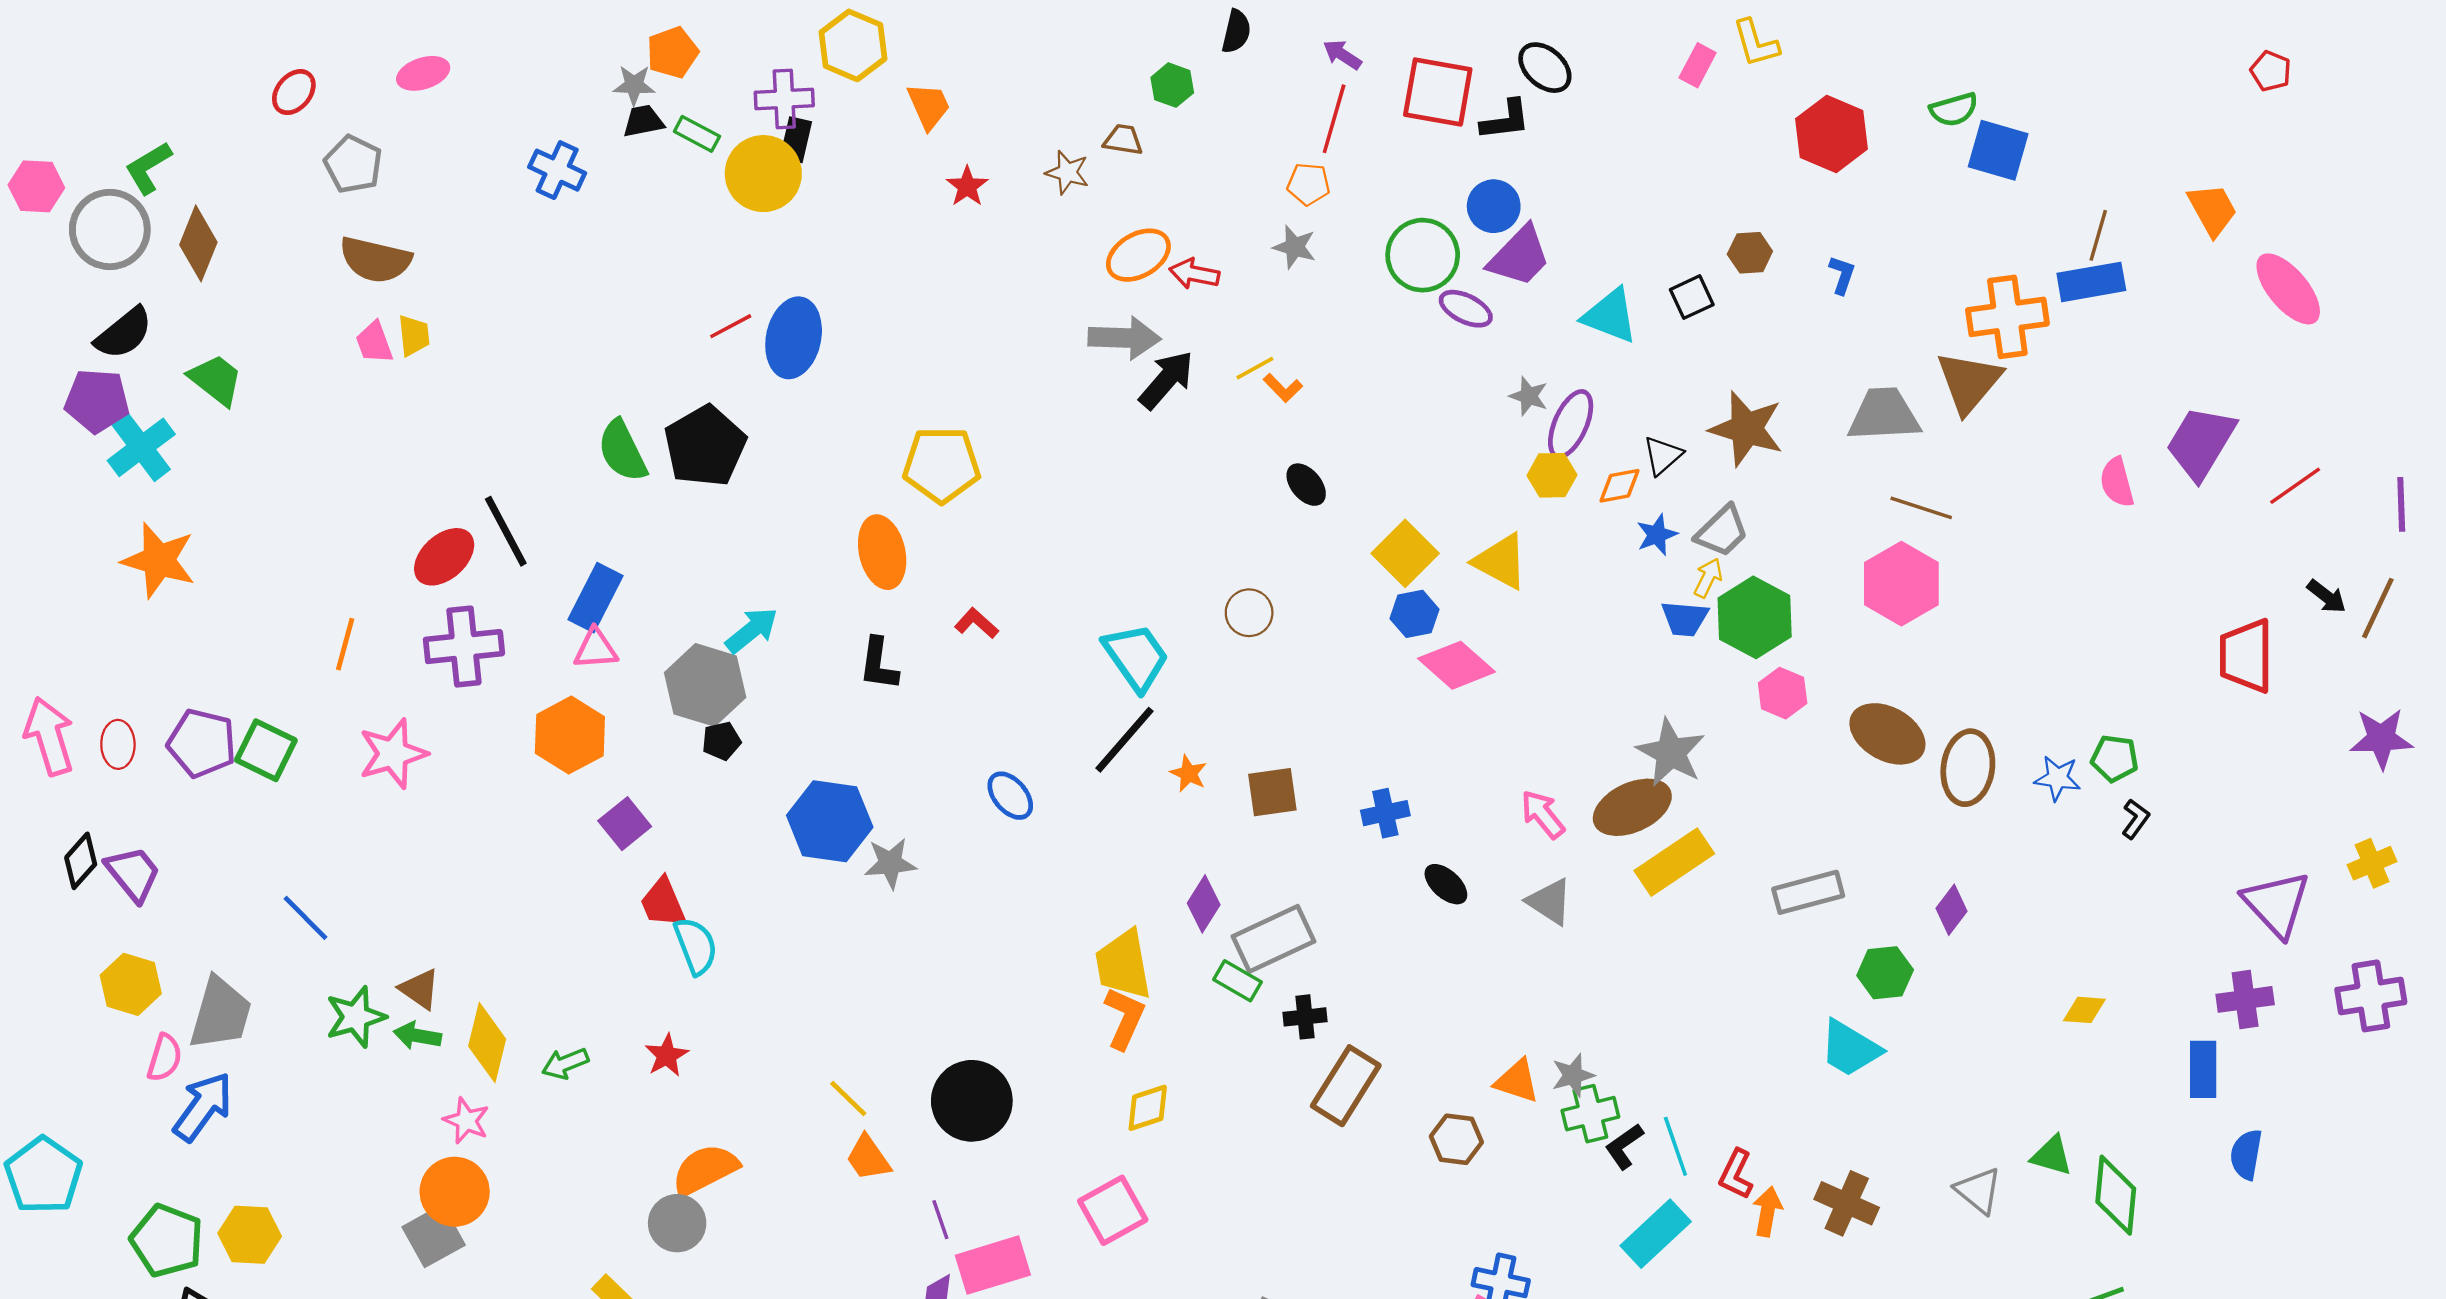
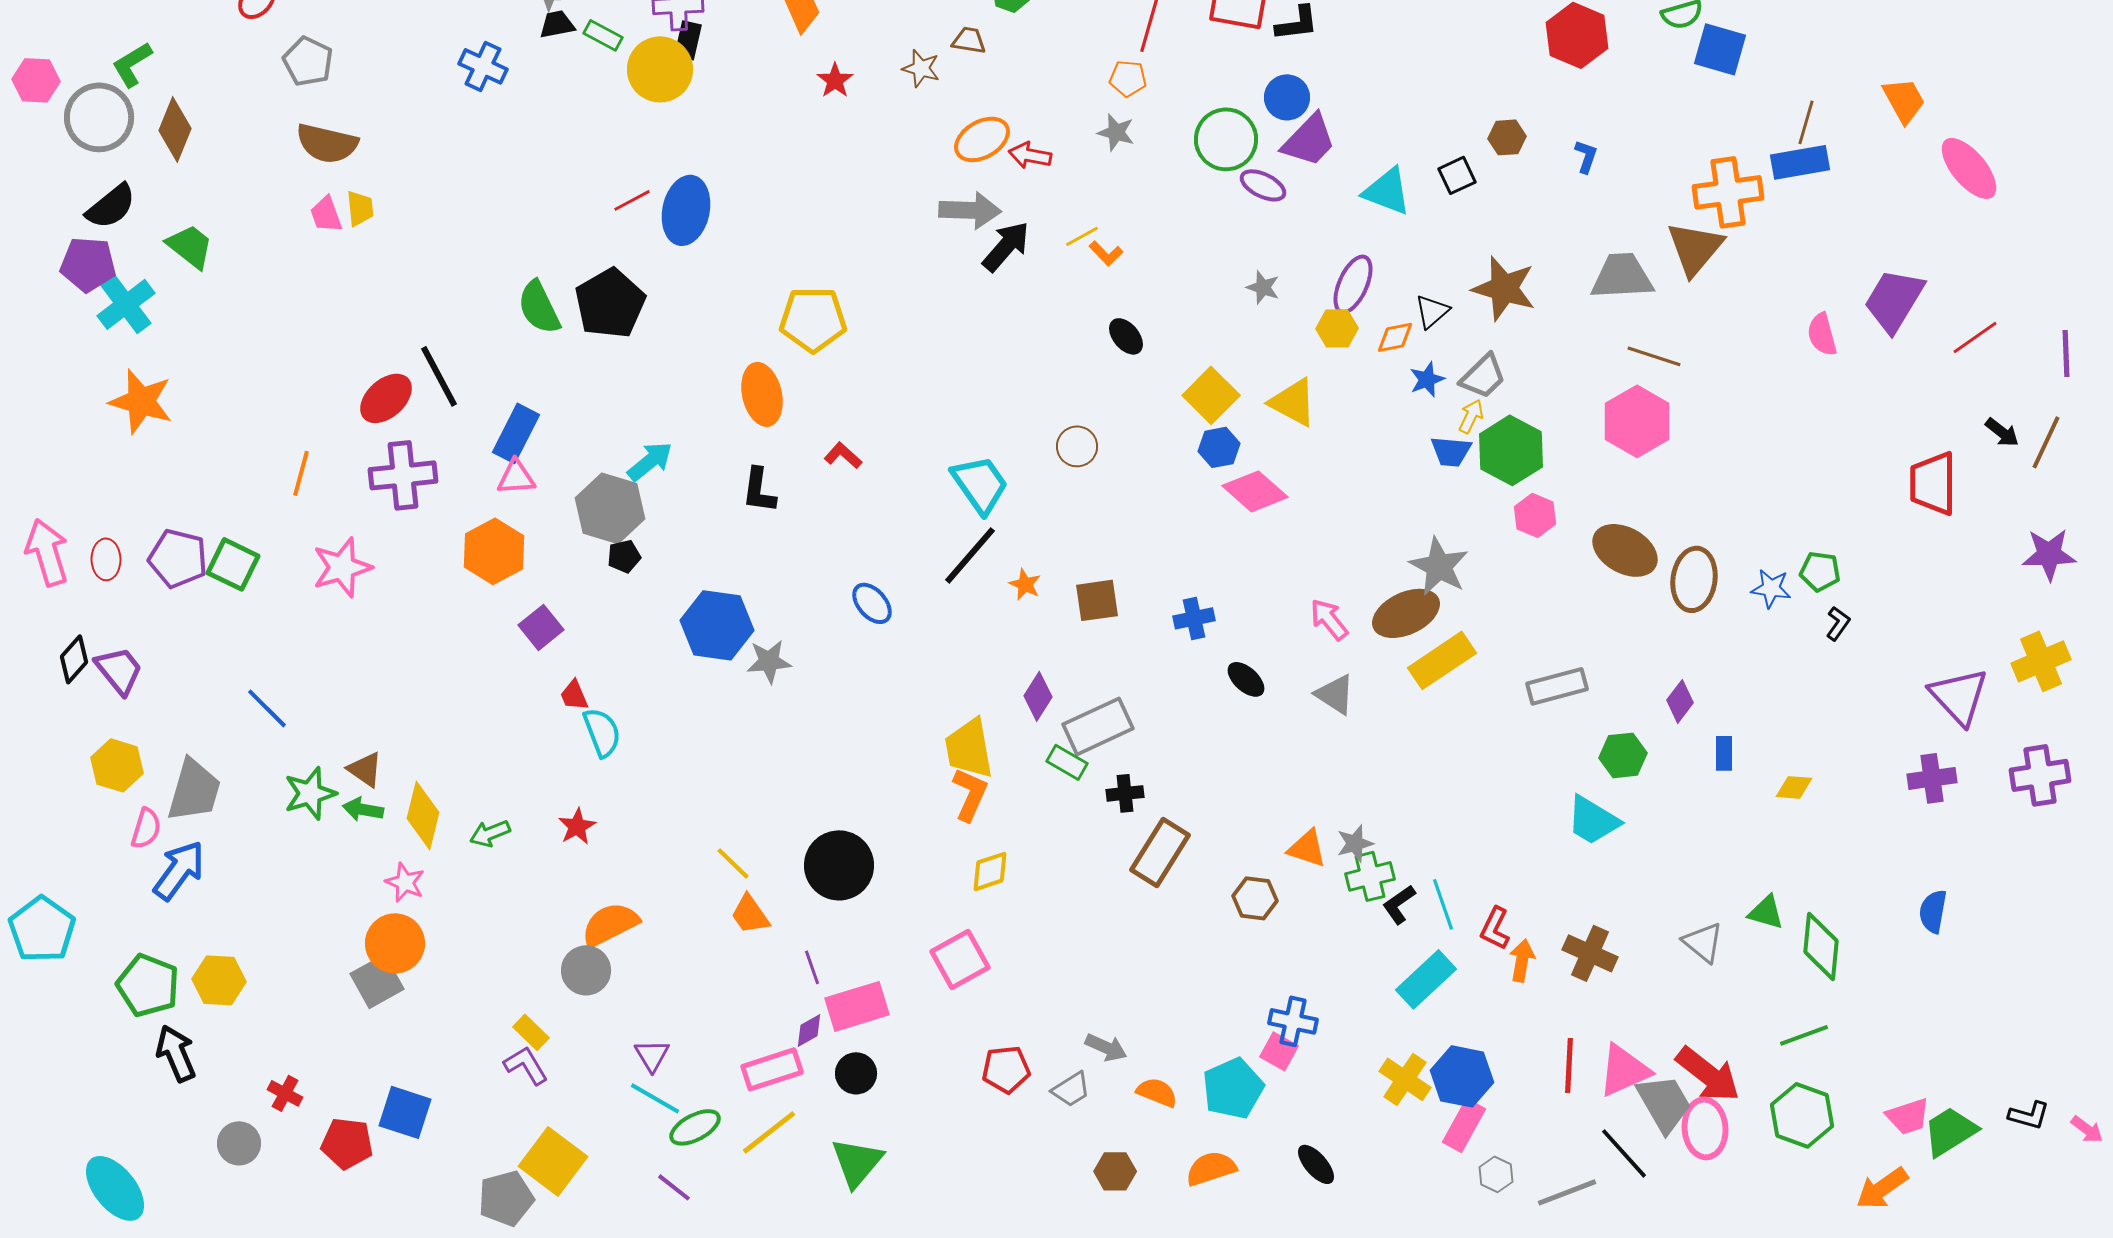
gray star: (1529, 396) -> (1263, 287), moved
yellow cross: (2372, 863) -> (2041, 661), size x1.4
red trapezoid: (663, 903) -> (574, 695), size x0.7
blue rectangle: (2203, 1069) -> (1724, 753), moved, size x0.7

